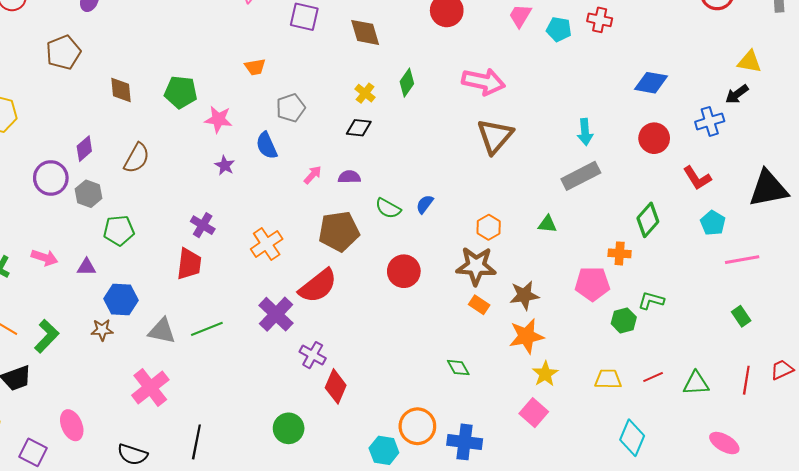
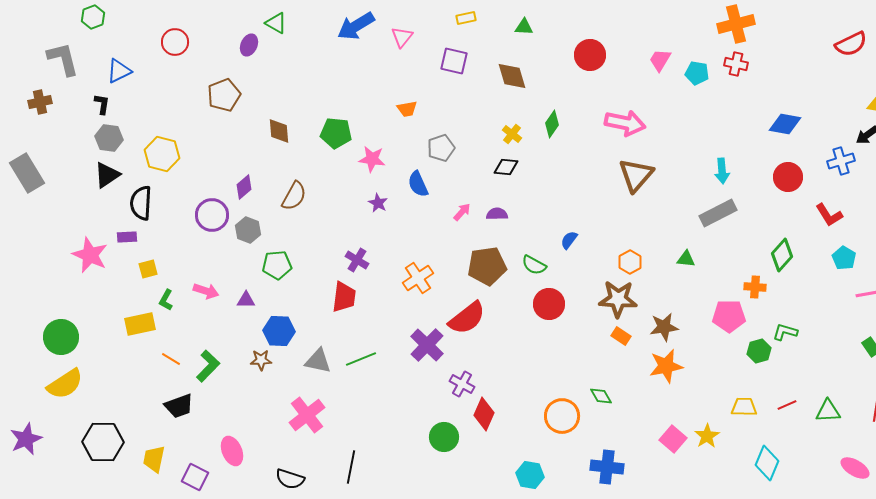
green semicircle: (388, 208) -> (534, 265), moved
yellow star: (545, 374) -> (707, 436), moved
orange circle: (417, 426) -> (562, 416), moved
green circle: (289, 428) -> (444, 437), moved

